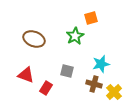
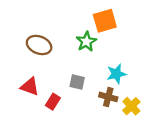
orange square: (91, 18) -> (105, 21), size x1.5

